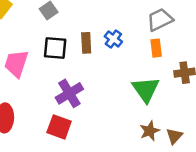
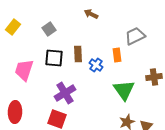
blue cross: (113, 39) -> (96, 65), moved
orange rectangle: (156, 48) -> (117, 55), moved

